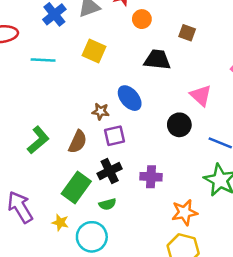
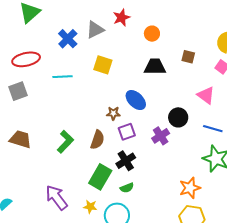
orange circle: (142, 19) -> (152, 34), moved
brown square: (187, 33) -> (188, 57), moved
pink triangle: (201, 96) -> (206, 95), moved
purple cross: (151, 177) -> (161, 136), moved, turned -30

